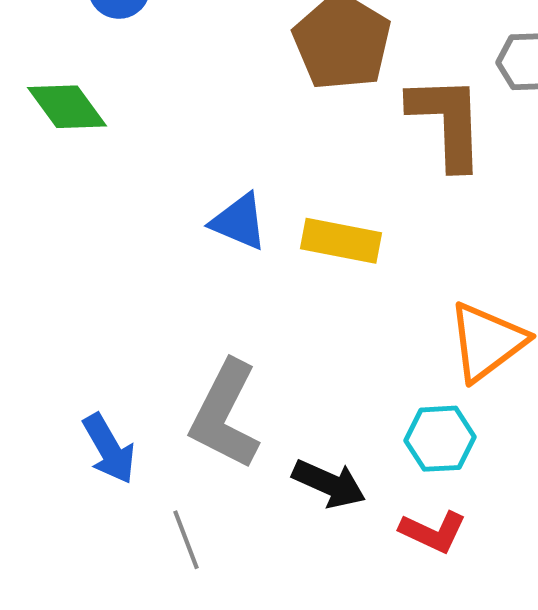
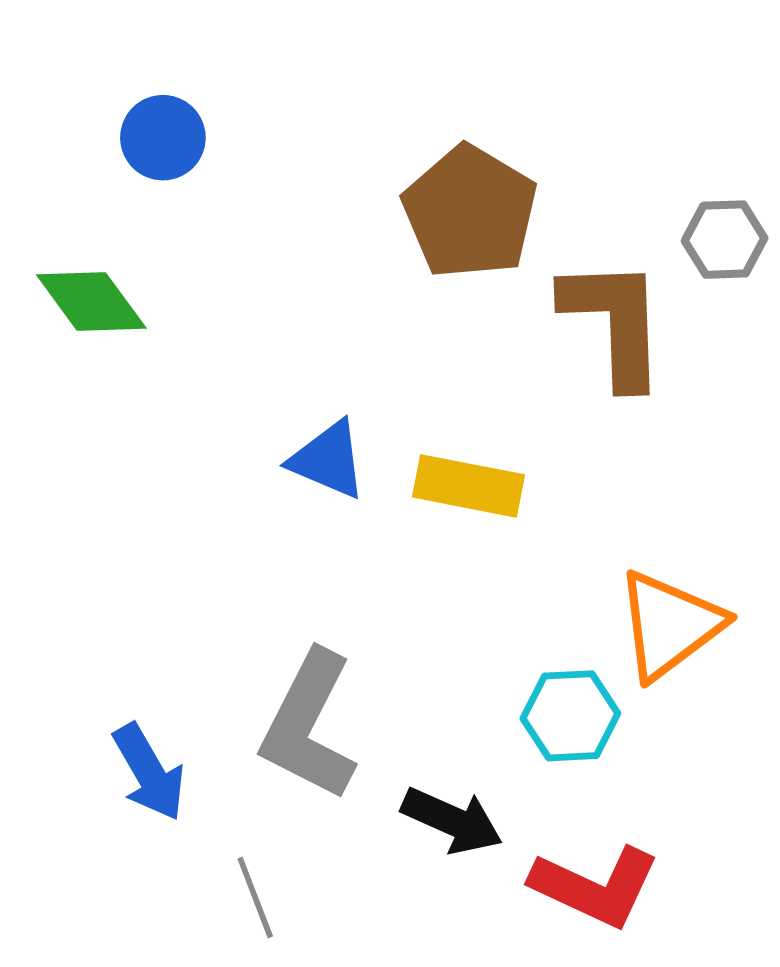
cyan hexagon: (440, 439) -> (570, 716), moved
red L-shape: (433, 532) -> (595, 887), size x1.4

